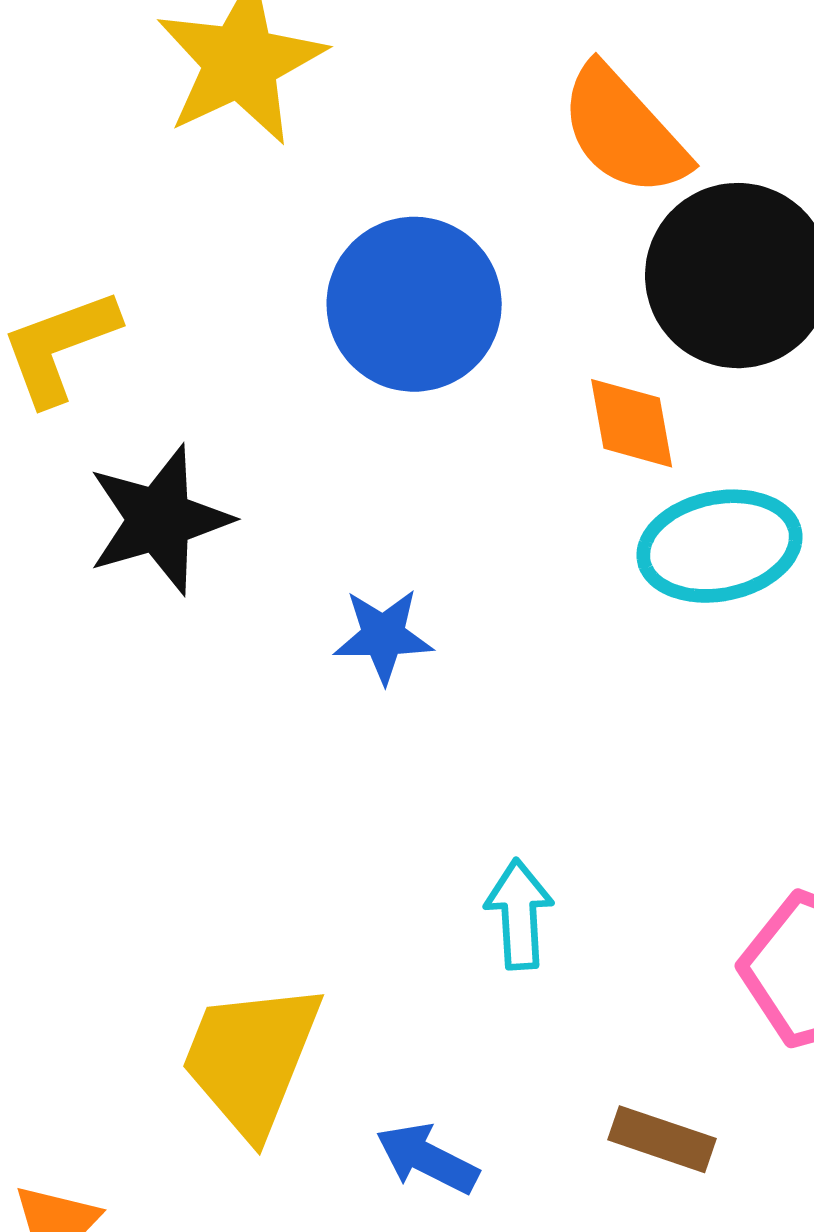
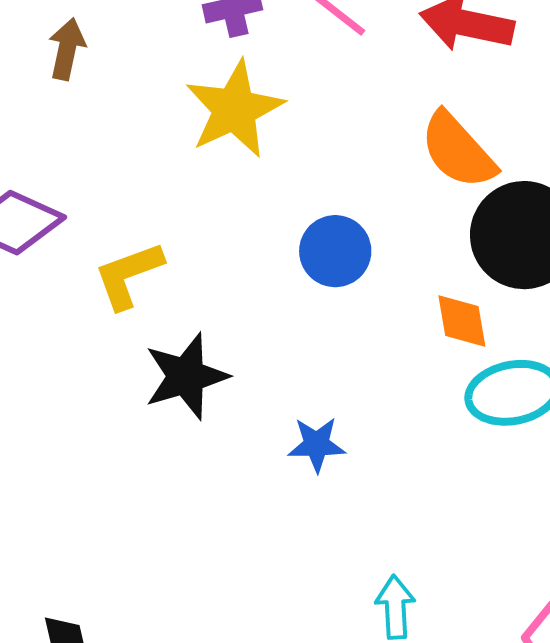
blue circle: (414, 304) -> (335, 251), size x0.7

